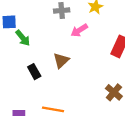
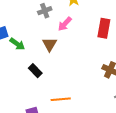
brown triangle: (61, 60) -> (50, 44), moved

